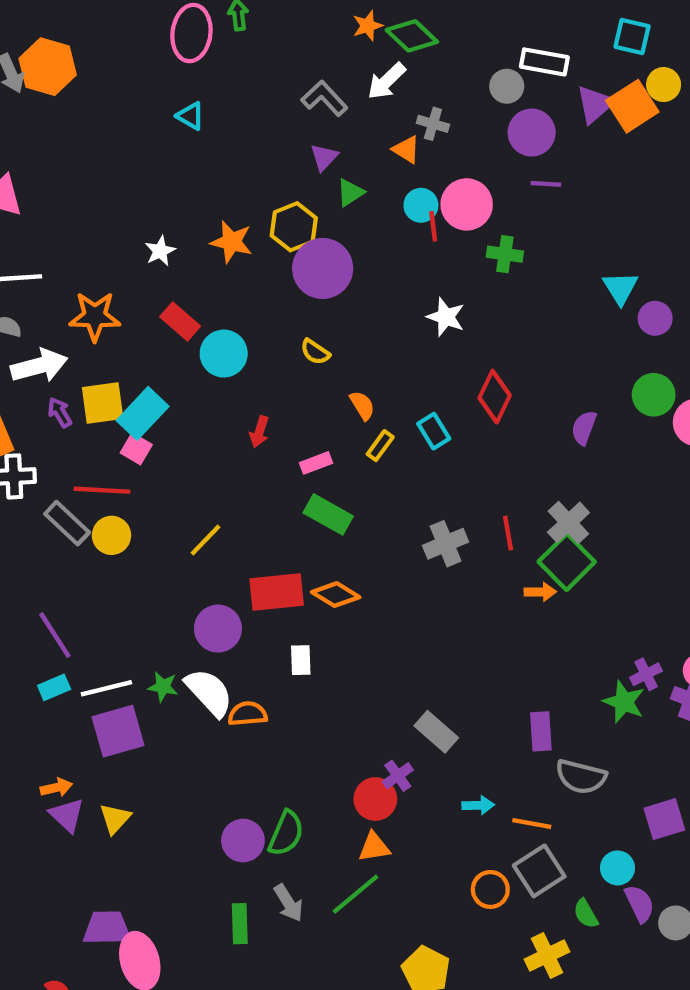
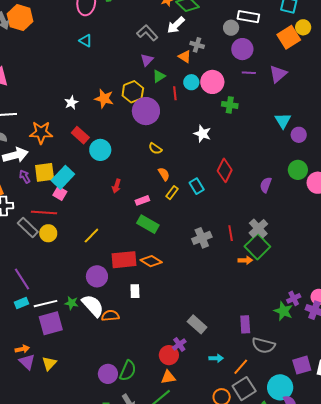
purple triangle: (595, 104) -> (278, 74), moved
red line: (433, 226) -> (175, 93), moved
yellow semicircle: (315, 352) -> (155, 149), moved
orange line: (532, 824) -> (241, 367), turned -60
cyan circle: (618, 868) -> (280, 387), size x1.6

